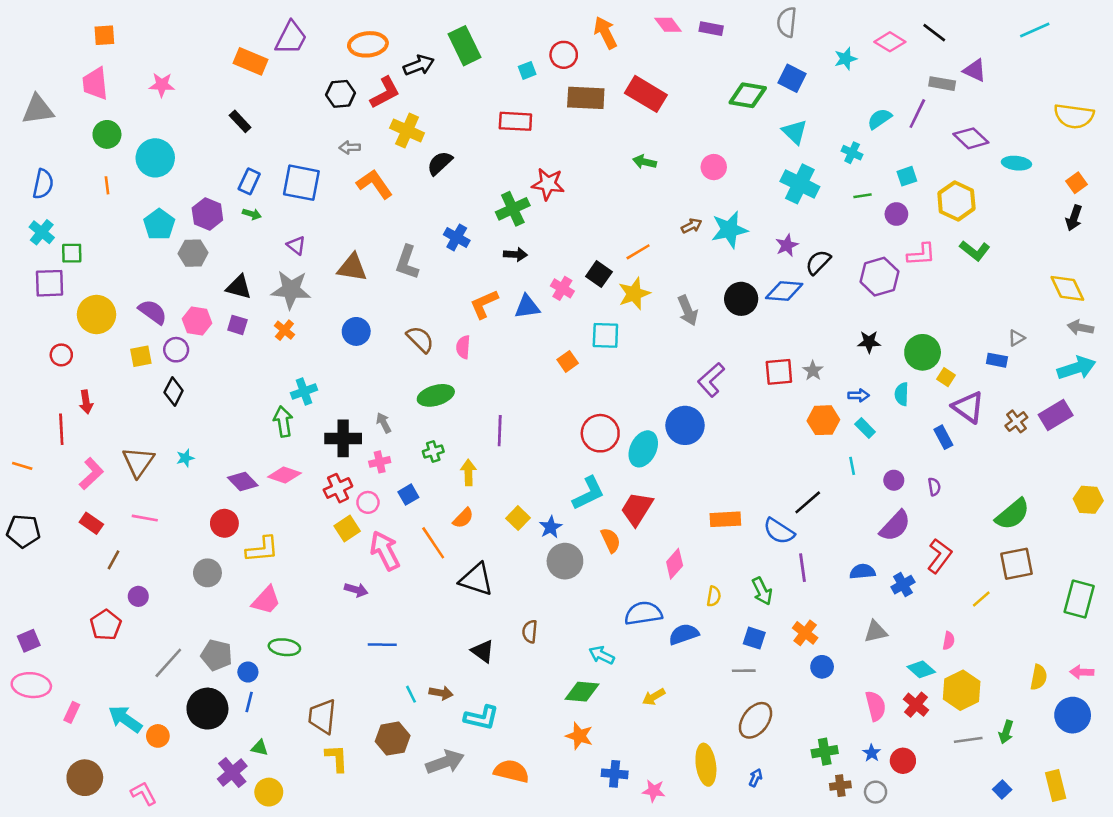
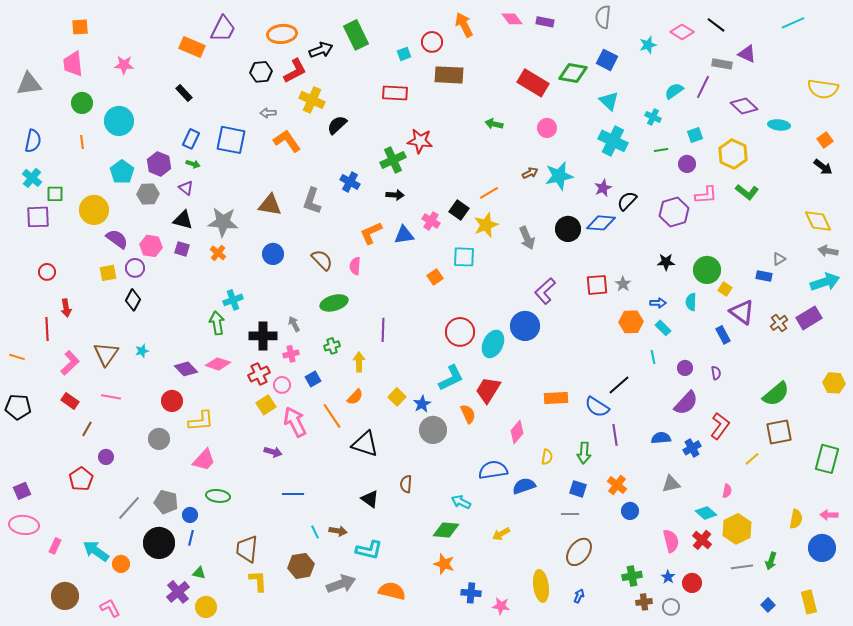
red rectangle: (646, 94) -> (533, 83), moved
black arrow: (1074, 218) -> (823, 167), turned -72
purple triangle: (296, 245) -> (186, 188), moved
yellow circle: (97, 314) -> (94, 210), moved
green arrow: (762, 591) -> (584, 453), turned 30

